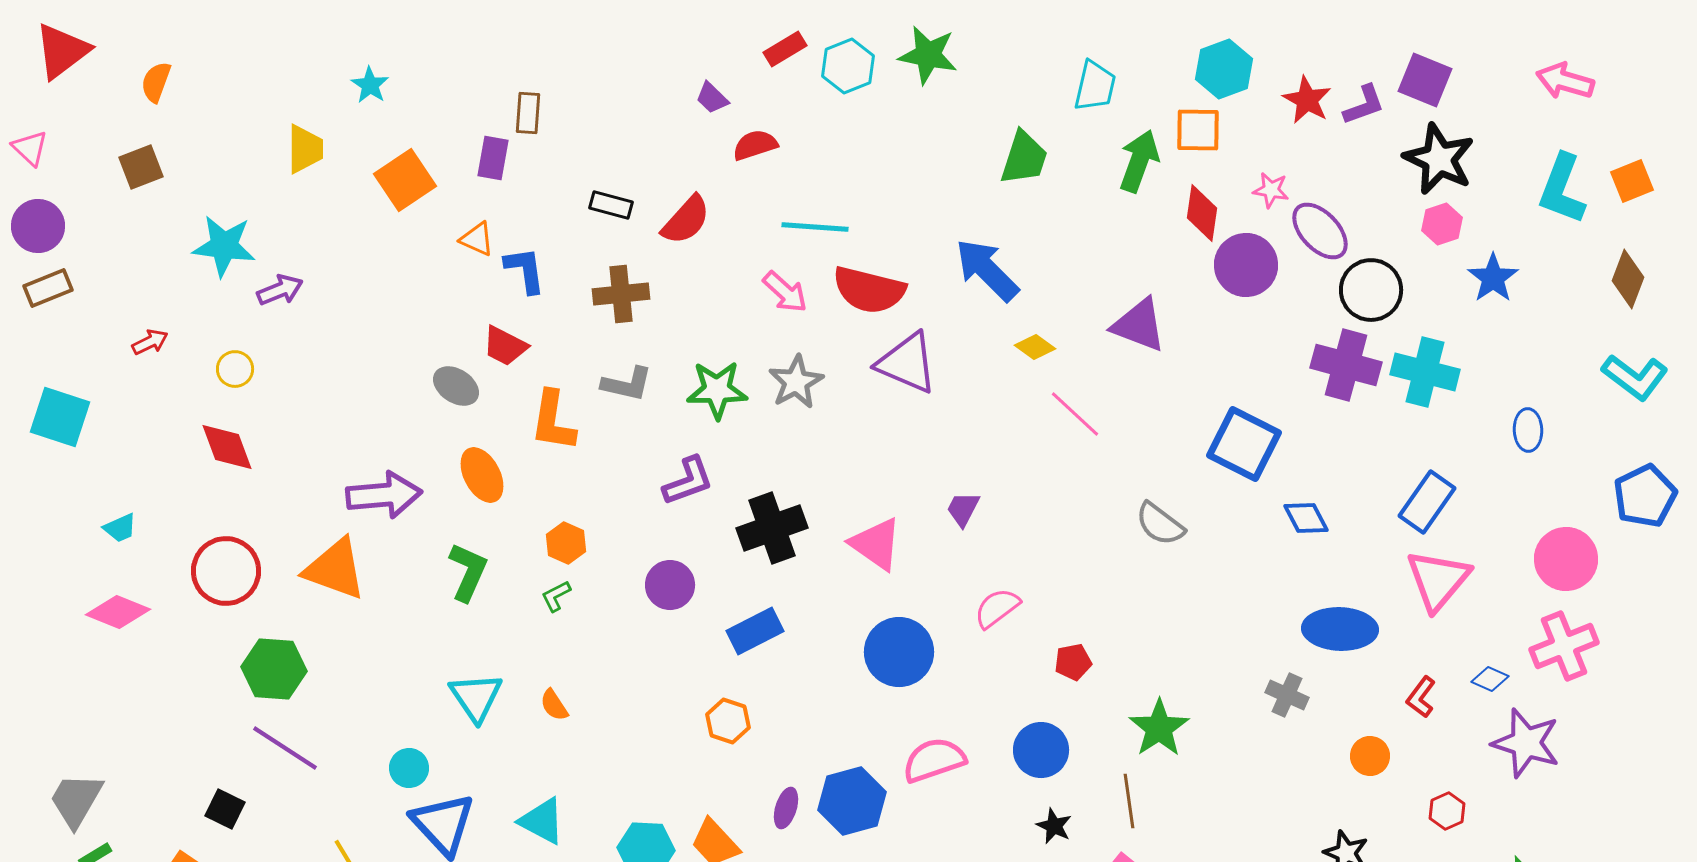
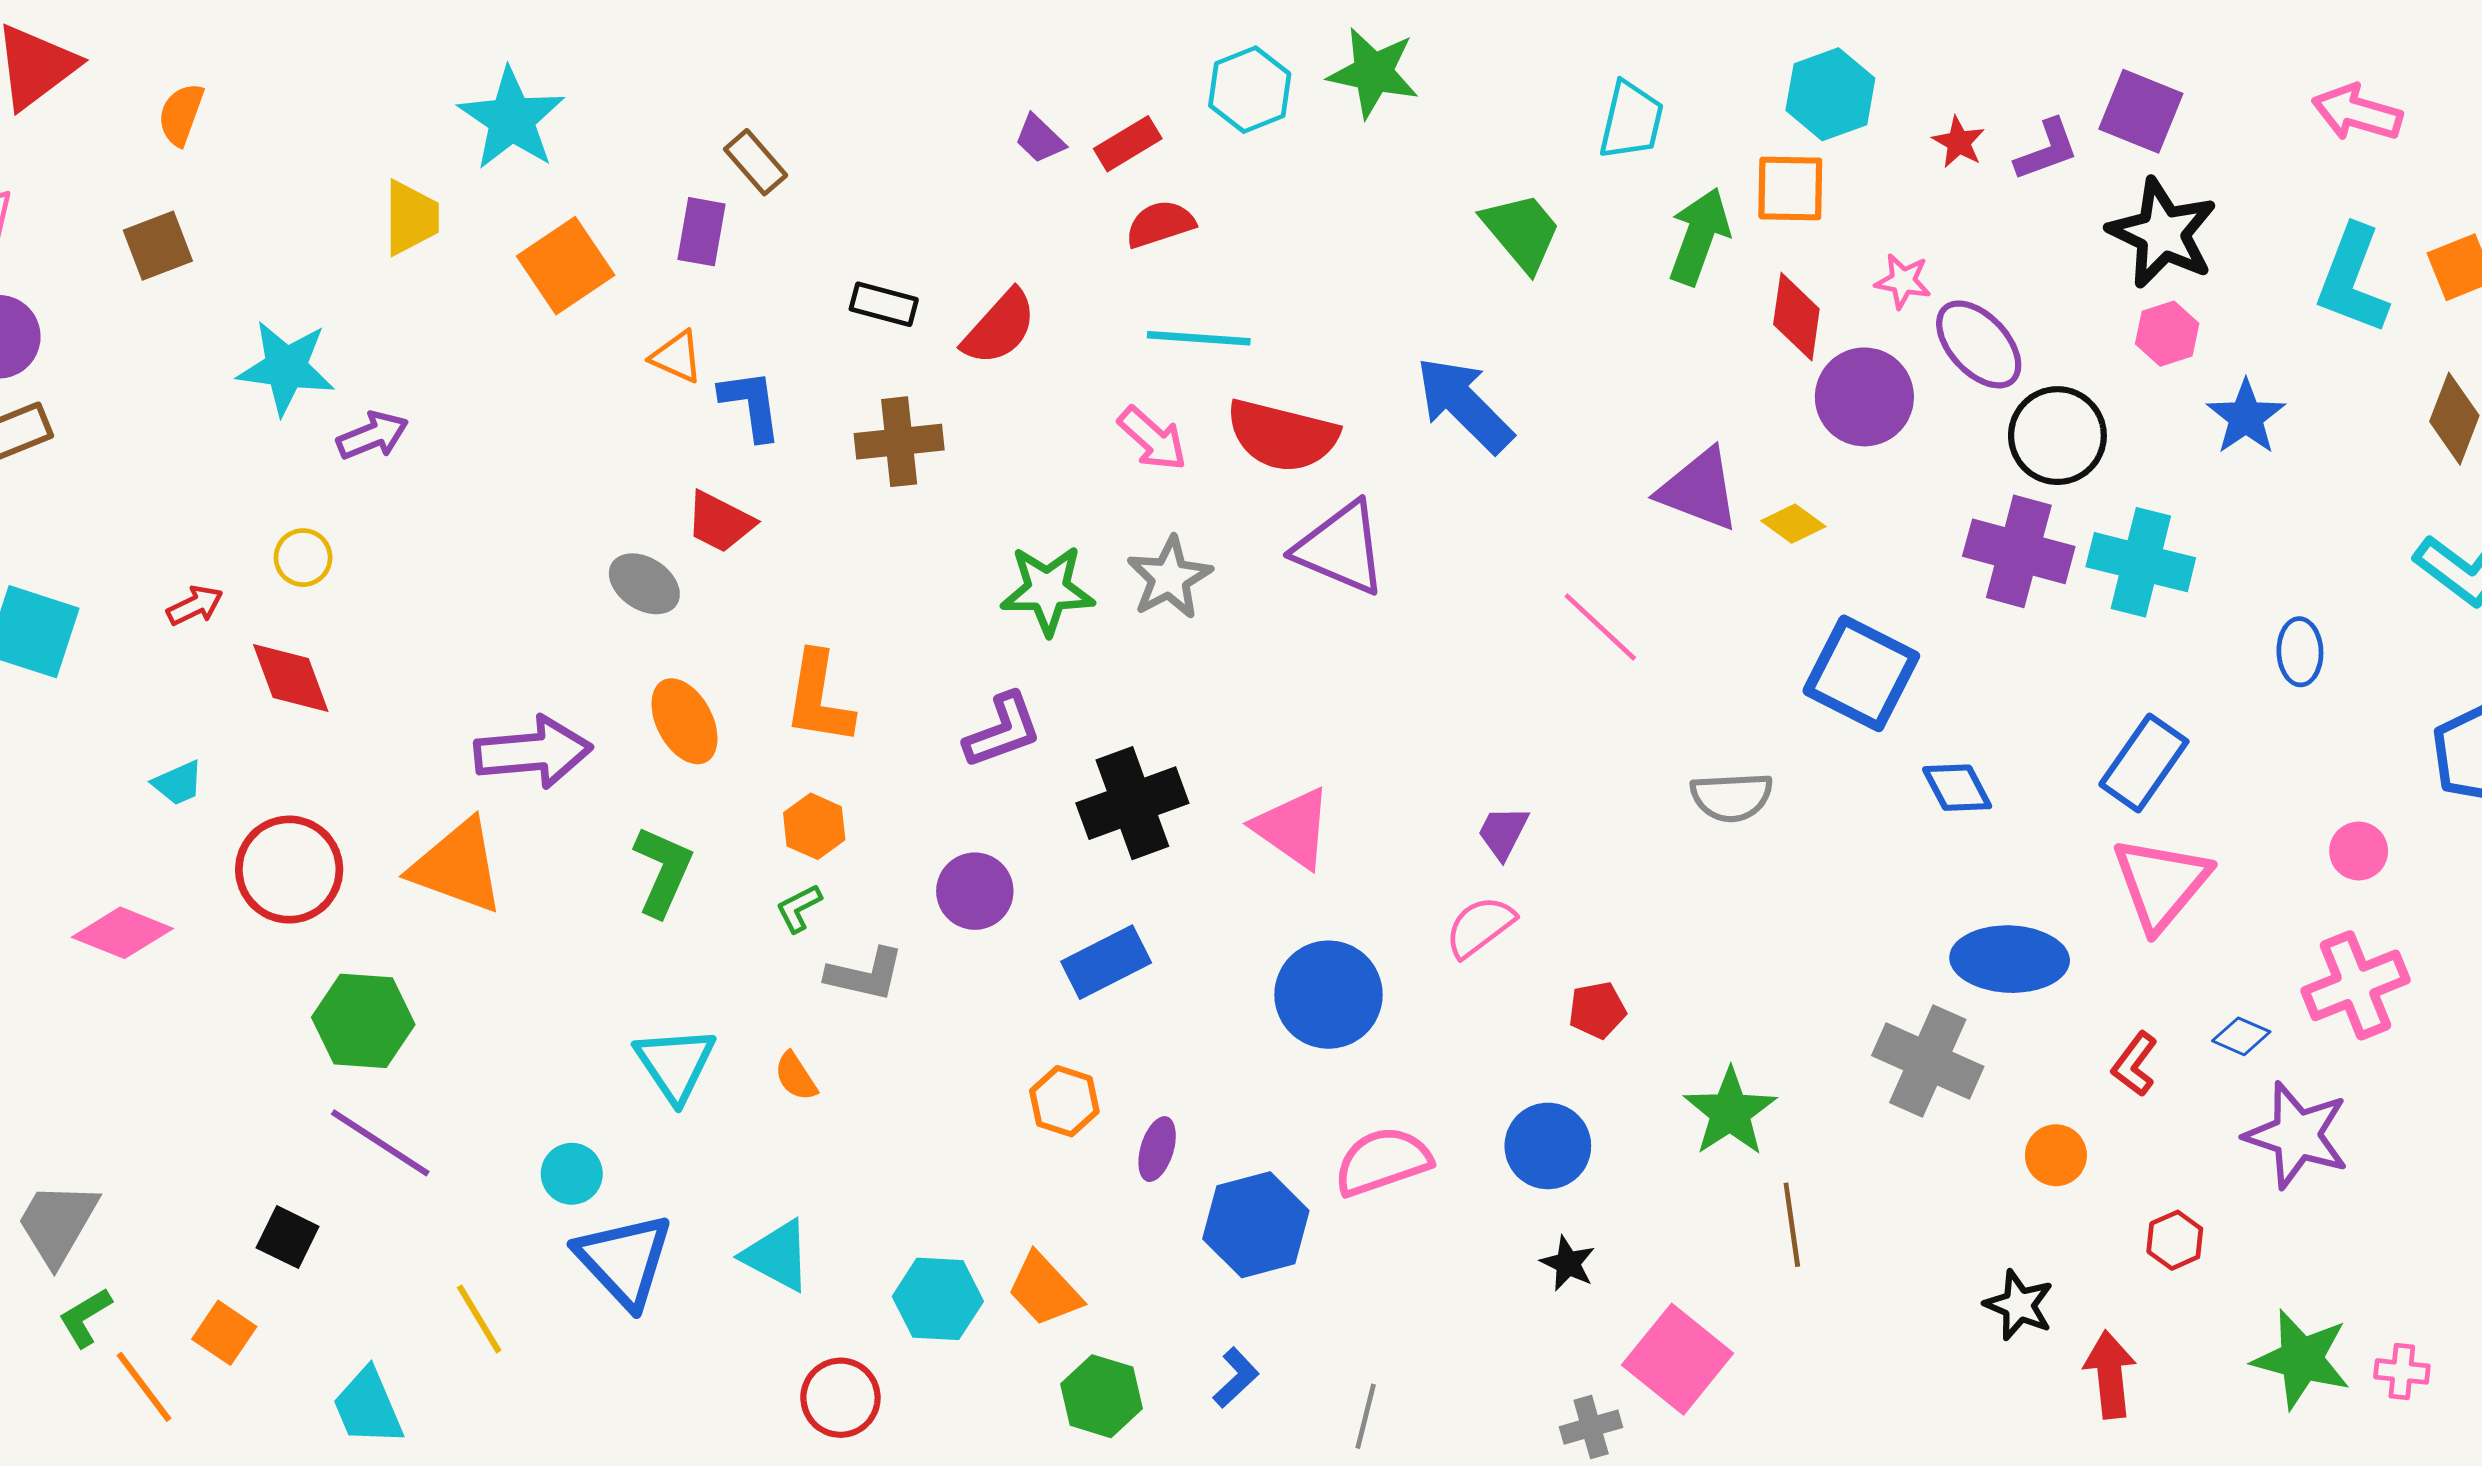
red rectangle: (785, 49) -> (1128, 144), moved
cyan star: (370, 85) -> (512, 119), size x1.8
red star: (1307, 100) -> (1959, 142), size x0.7
brown rectangle: (528, 113) -> (756, 162), turned -45
red semicircle: (755, 145) -> (1160, 224), moved
green trapezoid: (1024, 158) -> (1522, 232), turned -58
red arrow: (150, 342) -> (195, 605), moved
yellow diamond: (1035, 347) -> (1793, 524), moved
gray L-shape: (627, 384) -> (865, 975), moved
orange L-shape: (553, 421) -> (819, 698), moved
purple trapezoid: (963, 509) -> (1503, 832), moved
gray semicircle: (1160, 524) -> (1732, 797), turned -40
cyan trapezoid: (120, 528) -> (178, 783), moved
pink circle: (1566, 559) -> (2359, 851), size x0.6
gray cross: (1287, 695) -> (1928, 1061), size x1.6
brown line: (1129, 801) -> (1792, 1225), moved
purple ellipse: (786, 808) -> (1157, 1149), moved

